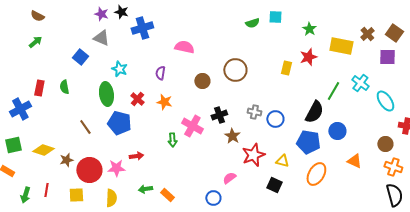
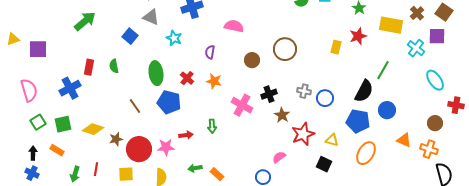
green arrow: (35, 42) -> (85, 21), size x1.6
cyan star: (119, 69) -> (174, 38), moved
cyan cross: (360, 83) -> (416, 48), moved
green arrow: (172, 140) -> (212, 126), moved
orange cross: (393, 167) -> (429, 149), moved

